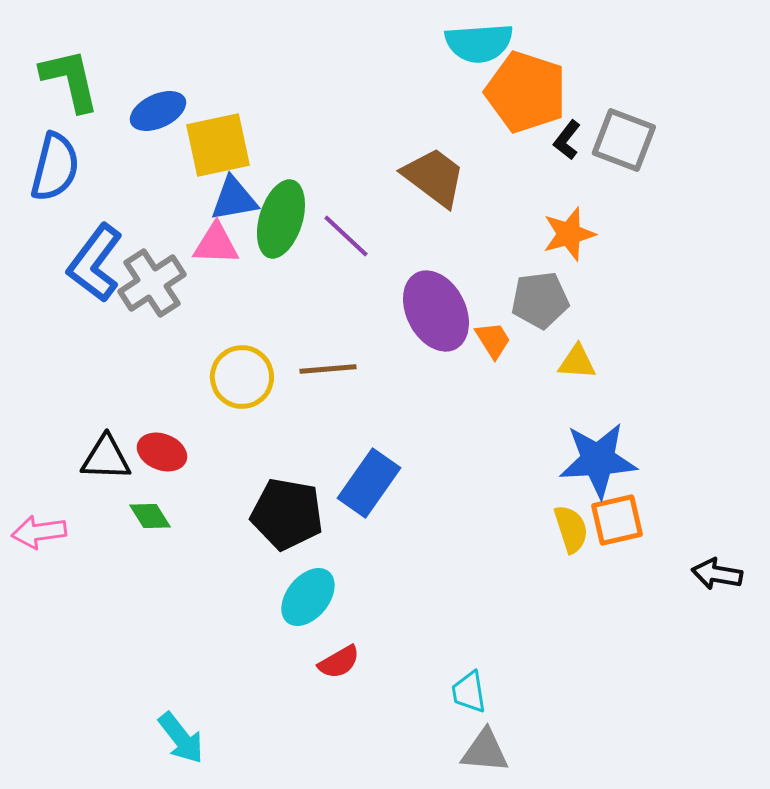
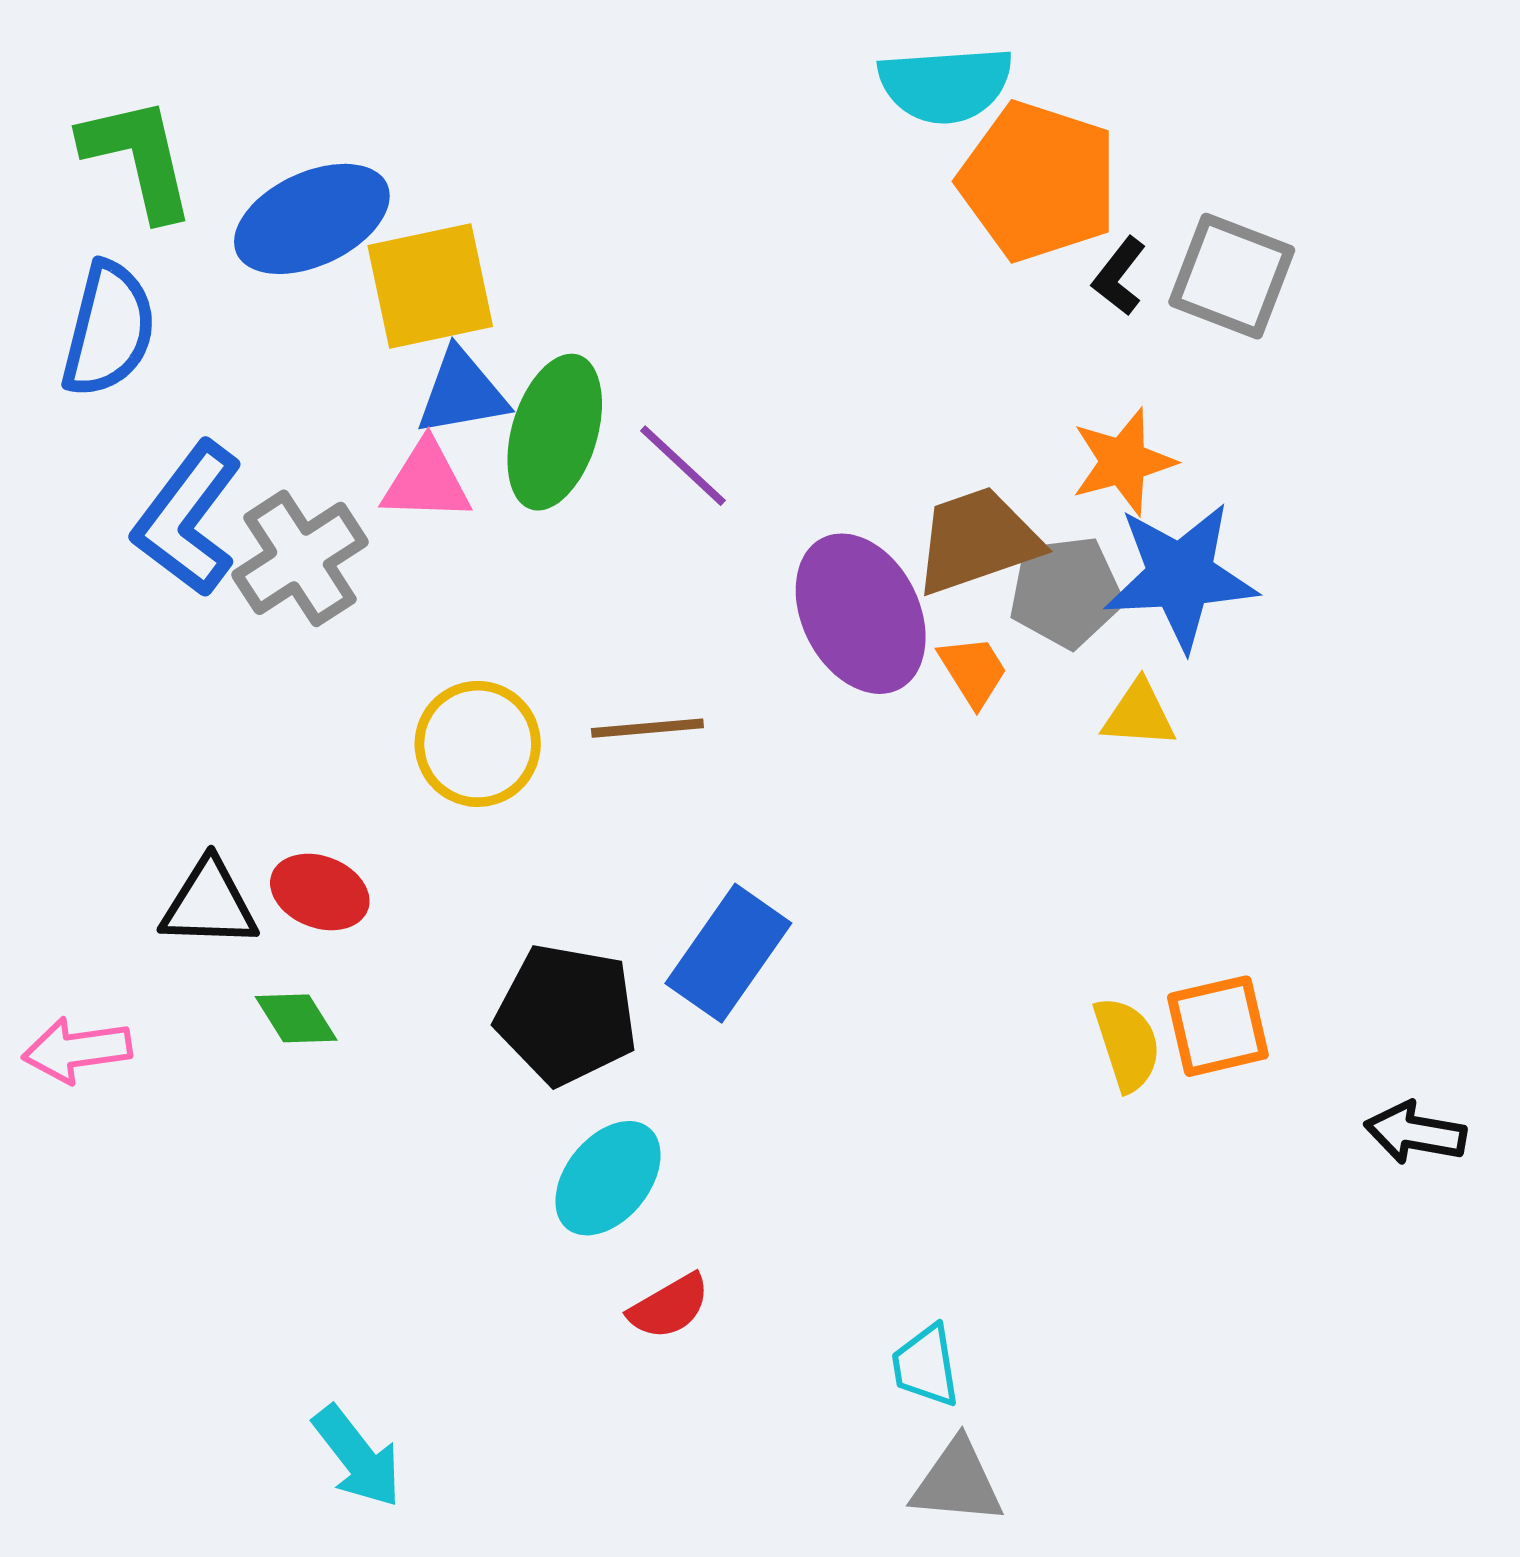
blue ellipse: (158, 111) -> (312, 219), size x1.4
brown trapezoid: (434, 177) -> (977, 541), moved, turned -56
blue star: (598, 460) -> (1180, 576), moved

